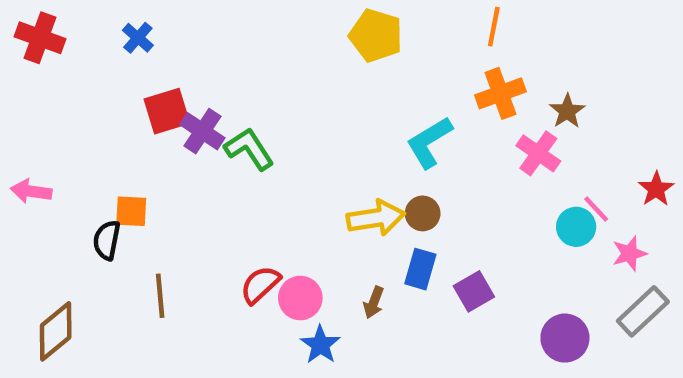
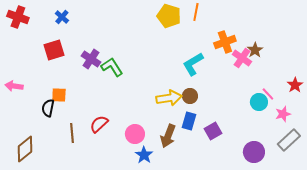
orange line: (494, 27) -> (196, 12), moved
red square: (167, 111) -> (54, 50), moved
pink cross: (538, 153) -> (242, 58), moved
red semicircle: (260, 285) -> (99, 124), moved
brown arrow: (374, 302) -> (168, 136), size x1.6

